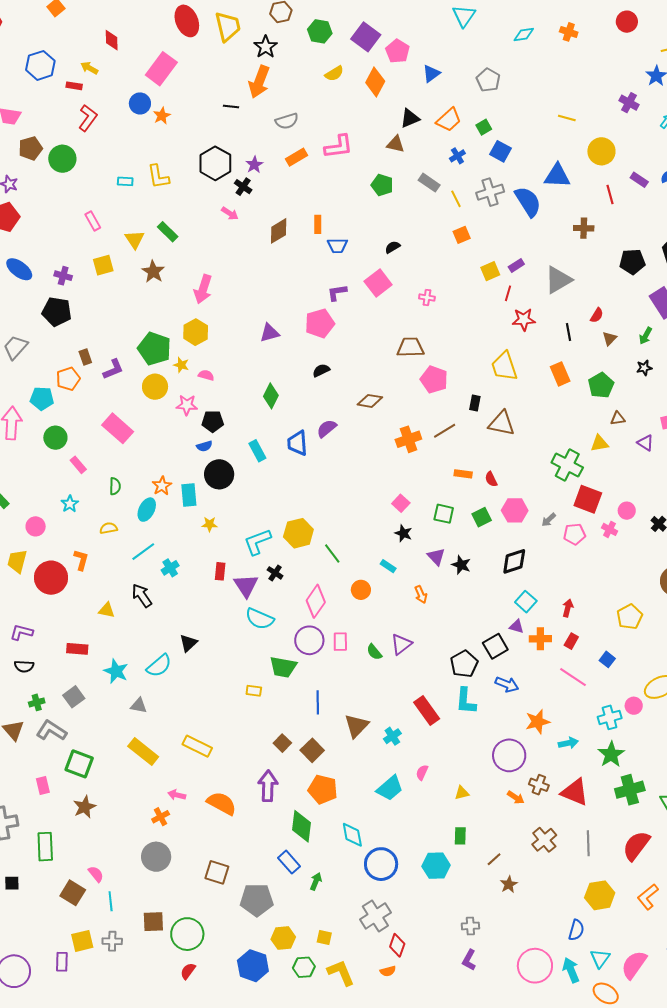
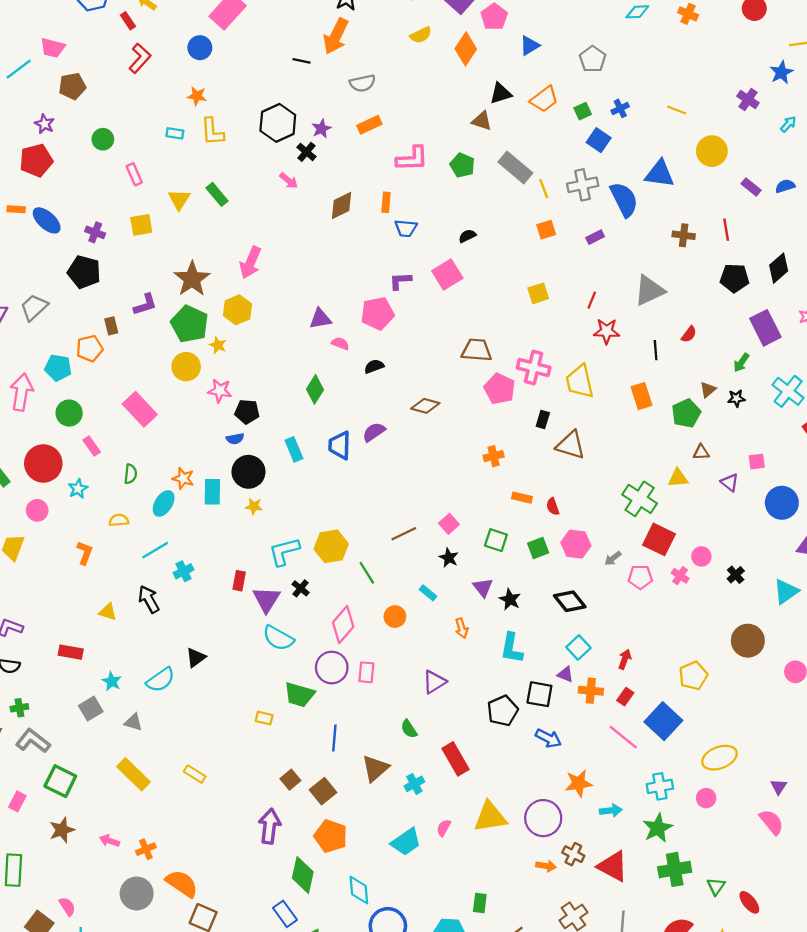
red rectangle: (74, 86) -> (128, 21), turned 42
orange star: (162, 116) -> (197, 96), moved, turned 30
pink L-shape: (339, 147) -> (412, 159), moved
blue cross: (457, 156) -> (620, 108), moved
green circle: (62, 159) -> (103, 139), moved, size x0.7
gray rectangle: (429, 183) -> (515, 167), size x1.4
red line: (610, 194) -> (726, 230), moved
purple rectangle: (516, 265) -> (595, 237), moved
yellow square: (490, 271) -> (538, 293), moved
brown star: (153, 272) -> (192, 279), moved, size x1.4
pink cross: (427, 298) -> (534, 368), moved, size x1.8
brown triangle: (610, 338) -> (708, 390), moved
purple L-shape: (113, 369) -> (145, 305), moved
pink semicircle: (206, 375) -> (340, 343), moved
brown line: (445, 431) -> (404, 534), moved
orange cross: (408, 439) -> (494, 456), moved, size x0.7
orange star: (162, 486) -> (183, 478), turned -30
yellow star: (210, 524) -> (254, 506), moved
black diamond: (514, 561) -> (570, 601), turned 64
red circle: (51, 578) -> (43, 463), moved
black square: (495, 646) -> (539, 694), turned 35
green semicircle: (374, 652) -> (409, 729), moved
blue square: (607, 659) -> (663, 721), size x2.0
cyan star: (116, 671) -> (112, 681), size x0.7
gray square: (74, 697) -> (91, 709), moved
cyan L-shape: (466, 701) -> (512, 648), moved
pink circle: (634, 706) -> (706, 798), moved
yellow rectangle: (197, 746) -> (195, 774), size x0.7
pink rectangle: (43, 786) -> (17, 801), turned 36
yellow triangle: (462, 793) -> (490, 817), moved, size x2.0
pink arrow: (177, 795) -> (109, 841), moved
orange arrow: (516, 797) -> (546, 866), turned -30
orange semicircle: (222, 803) -> (182, 884), moved

